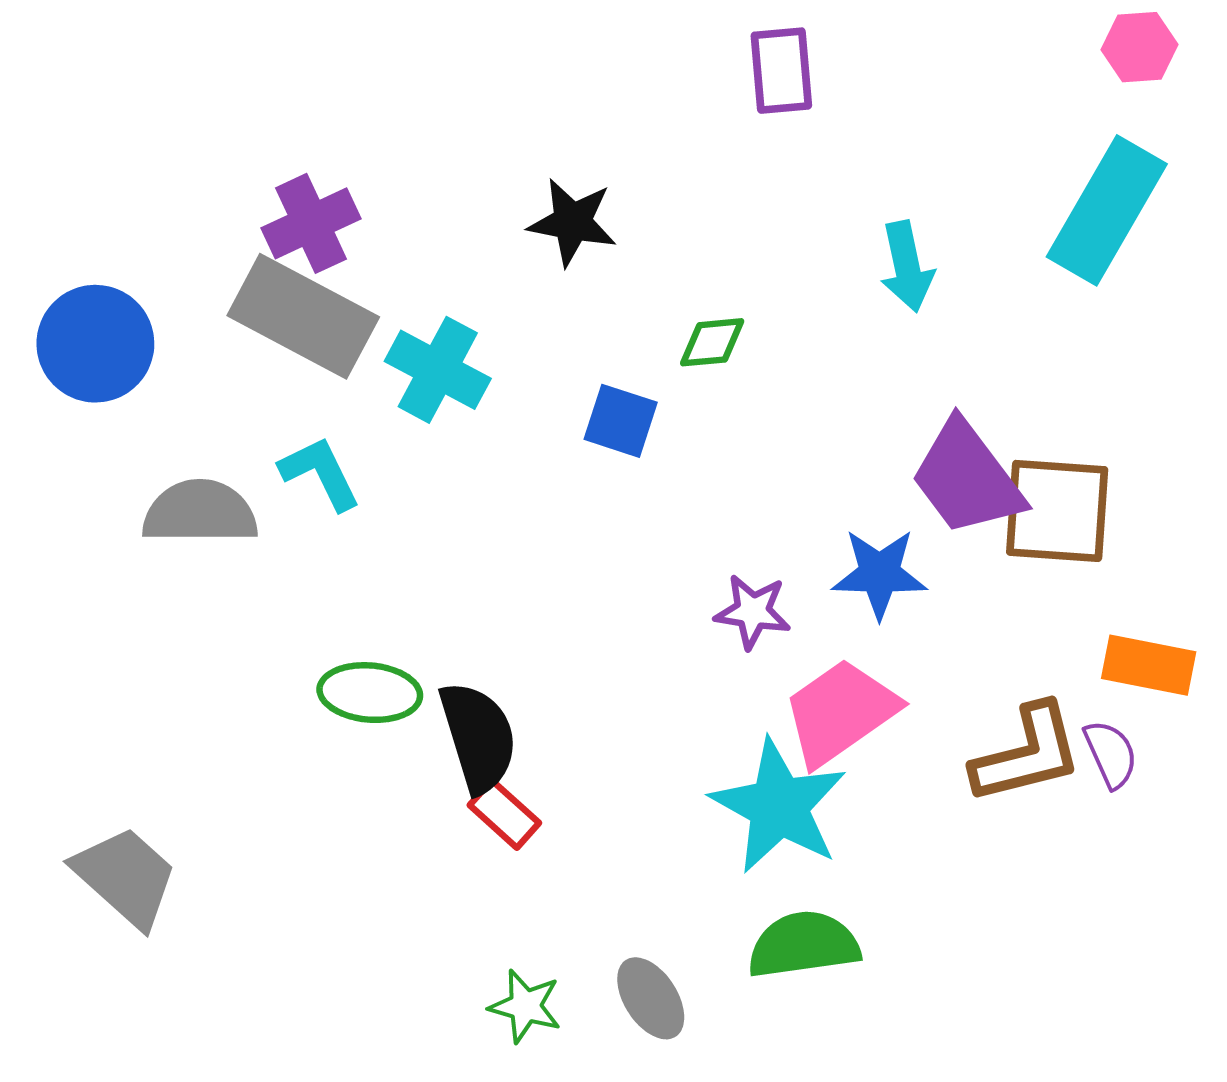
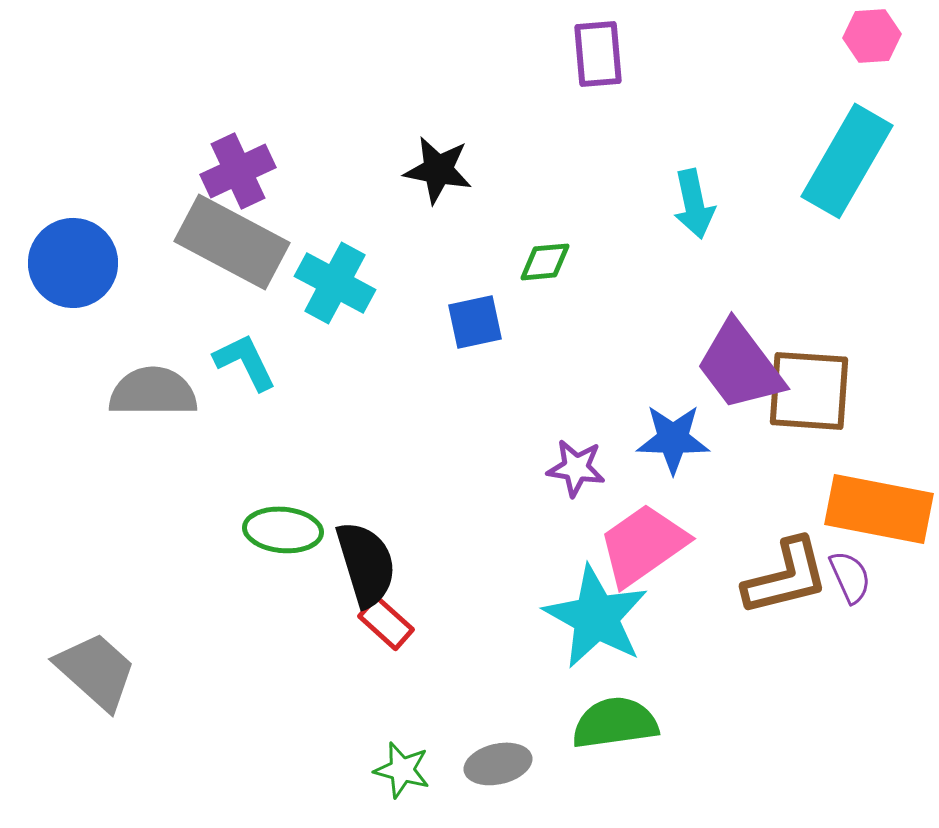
blue square: (621, 421) -> (475, 322), turned -30
orange rectangle: (1149, 665) -> (879, 509), size x1.5
gray ellipse: (651, 998) -> (498, 764), turned -70

